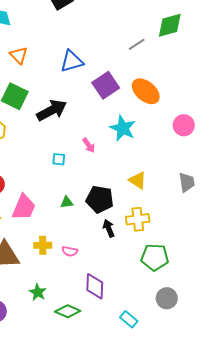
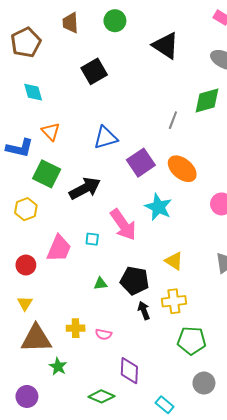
gray line: (137, 44) -> (173, 120), turned -36
pink arrow: (89, 145) -> (123, 225), size x2.0
pink trapezoid: (24, 207) -> (59, 248), moved
green star: (38, 292) -> (58, 366), moved

